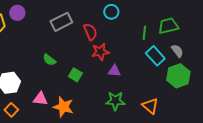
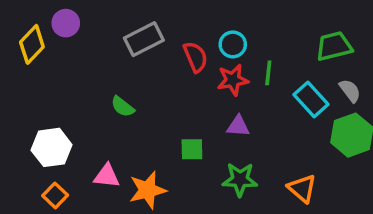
cyan circle: (111, 12) -> (233, 44), moved
green line: (144, 33) -> (268, 73), moved
red star: (100, 52) -> (233, 80), moved
green square: (75, 75) -> (192, 149), moved, turned -32
orange star: (63, 107) -> (147, 190), turned -30

